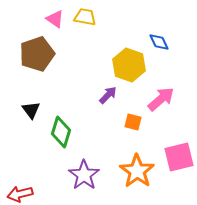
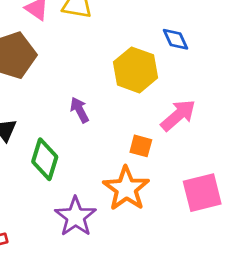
purple arrow: (108, 95) -> (79, 110), moved, turned -72
orange star: (137, 171) -> (126, 189), moved

